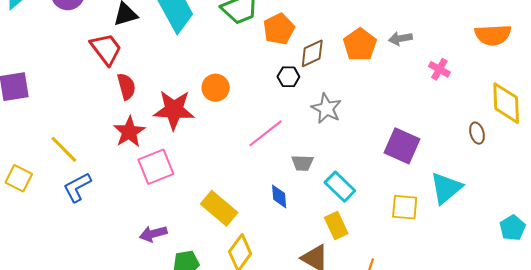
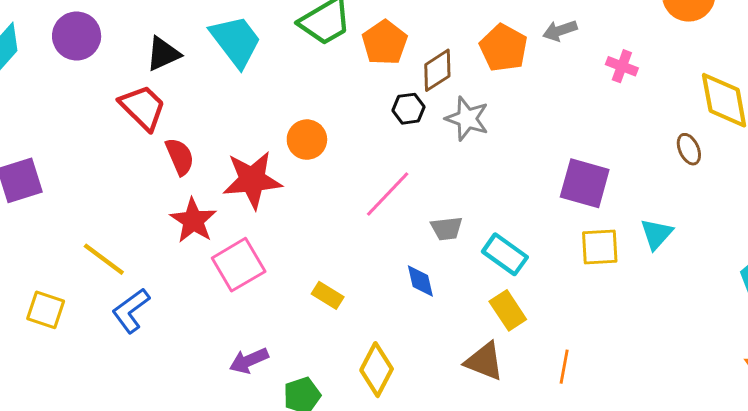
gray star: (326, 108) -> (467, 119), moved
cyan triangle: (446, 188) -> (656, 234), size x0.7
yellow square: (405, 207) -> (600, 247), moved
yellow rectangle: (219, 208) -> (328, 295), moved, size x0.6

